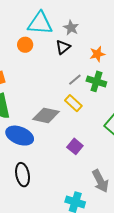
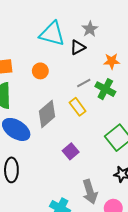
cyan triangle: (40, 23) -> (52, 34), moved
orange circle: (25, 45) -> (40, 71), moved
gray diamond: (46, 115) -> (47, 114), turned -64

